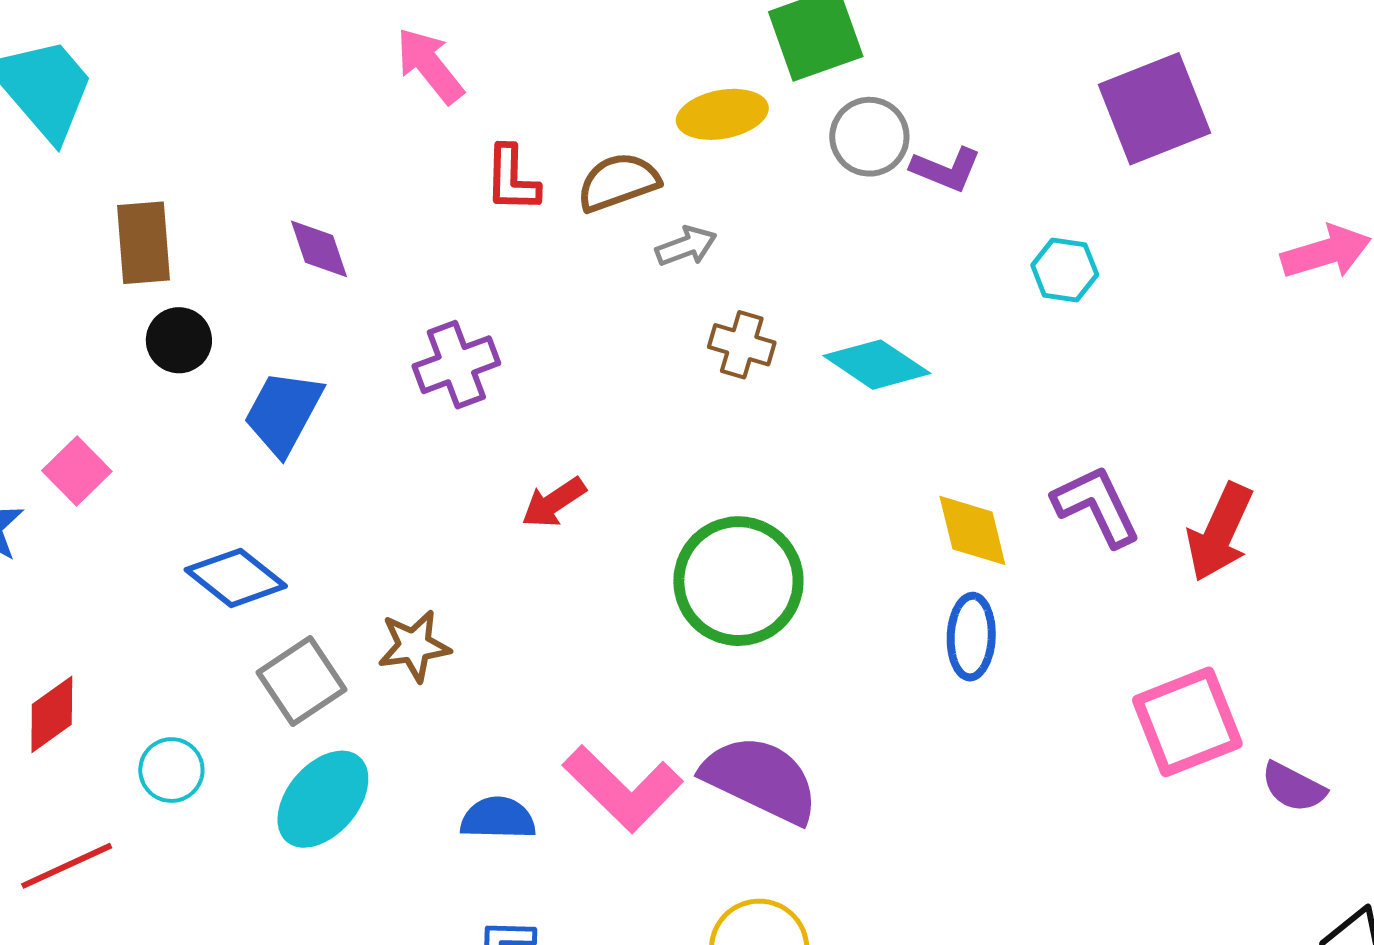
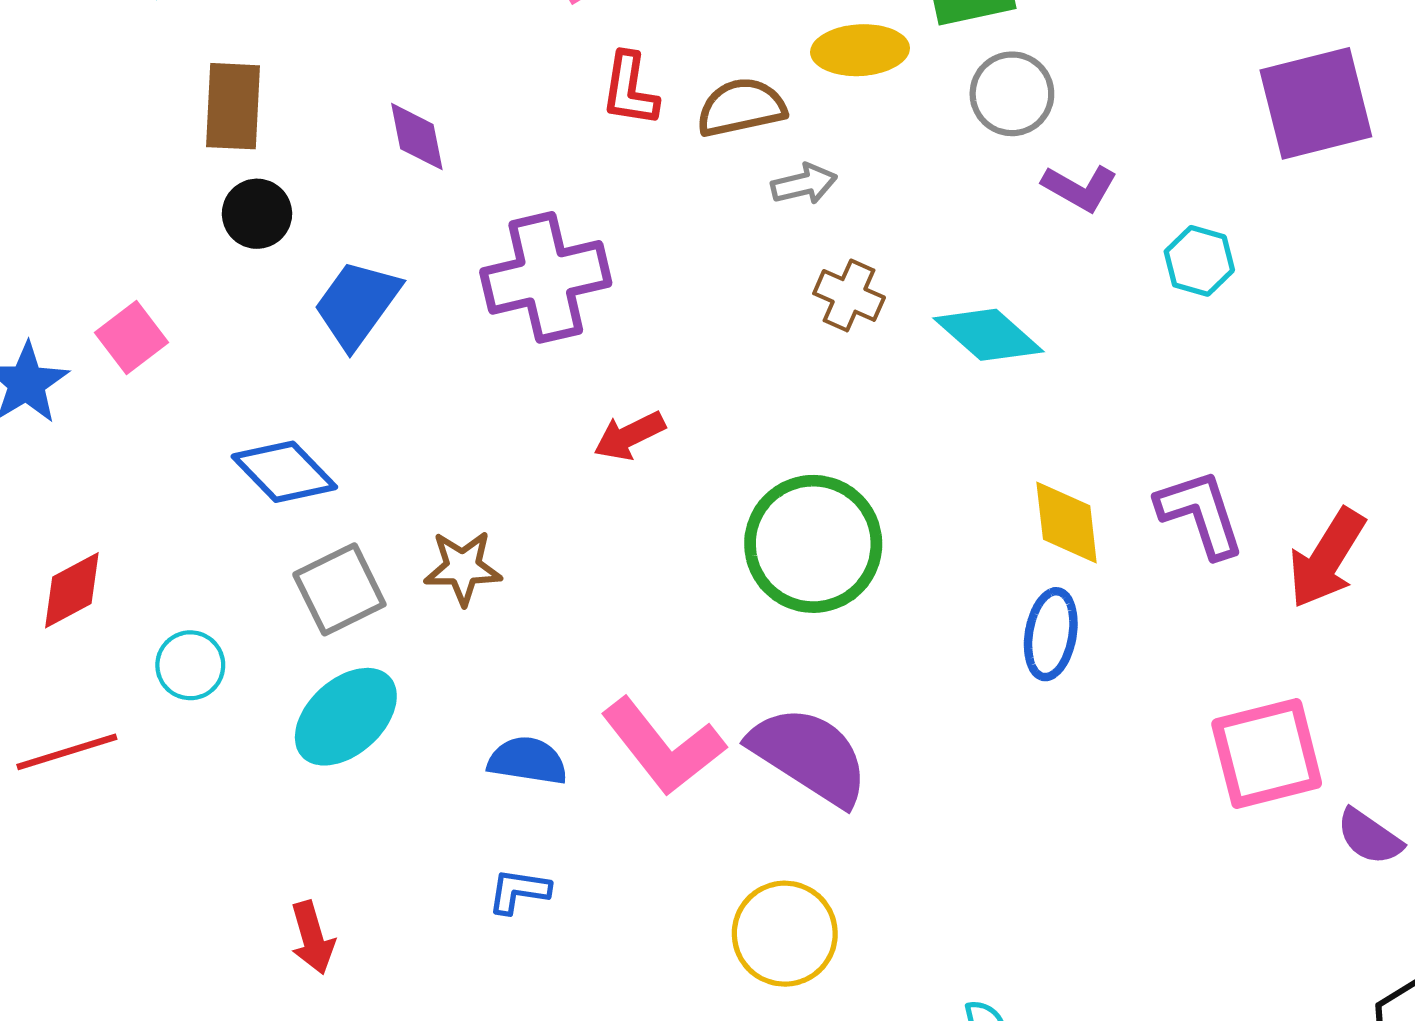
purple L-shape: (946, 169) -> (1080, 188), moved
purple cross: (456, 365) -> (546, 277), size x1.4

